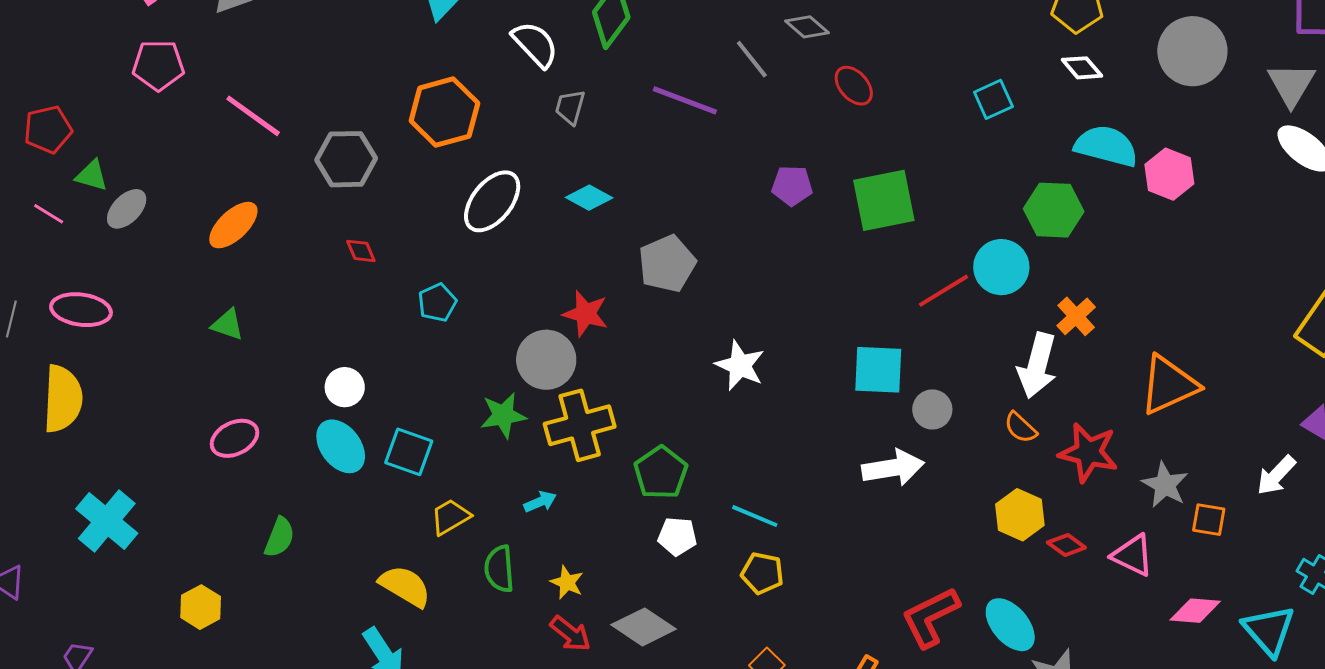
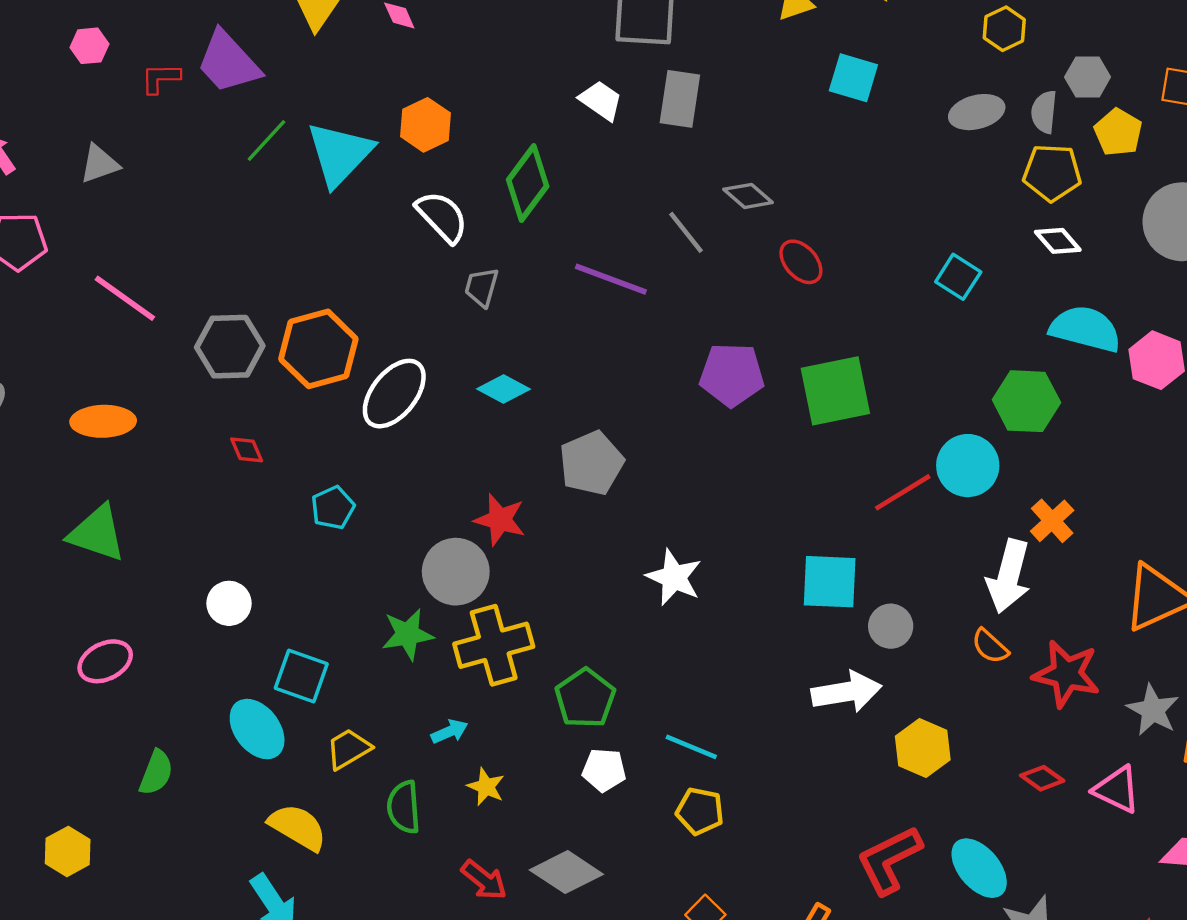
cyan square: (993, 99) -> (958, 277), turned -33
orange hexagon: (444, 112) -> (318, 349), moved
purple pentagon: (792, 186) -> (732, 375), size x1.4
orange ellipse: (233, 225) -> (103, 421), turned 42
green triangle: (228, 325) -> (97, 533), size x1.6
cyan ellipse: (341, 446) -> (257, 729), moved
yellow hexagon: (1020, 515) -> (923, 748), moved
yellow star: (567, 582) -> (486, 787), moved

